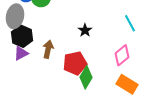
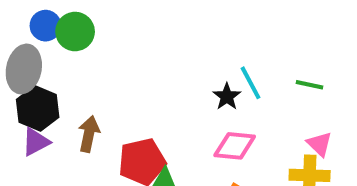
black star: (85, 30) -> (227, 97), moved
pink diamond: (122, 55) -> (235, 146), turned 45

